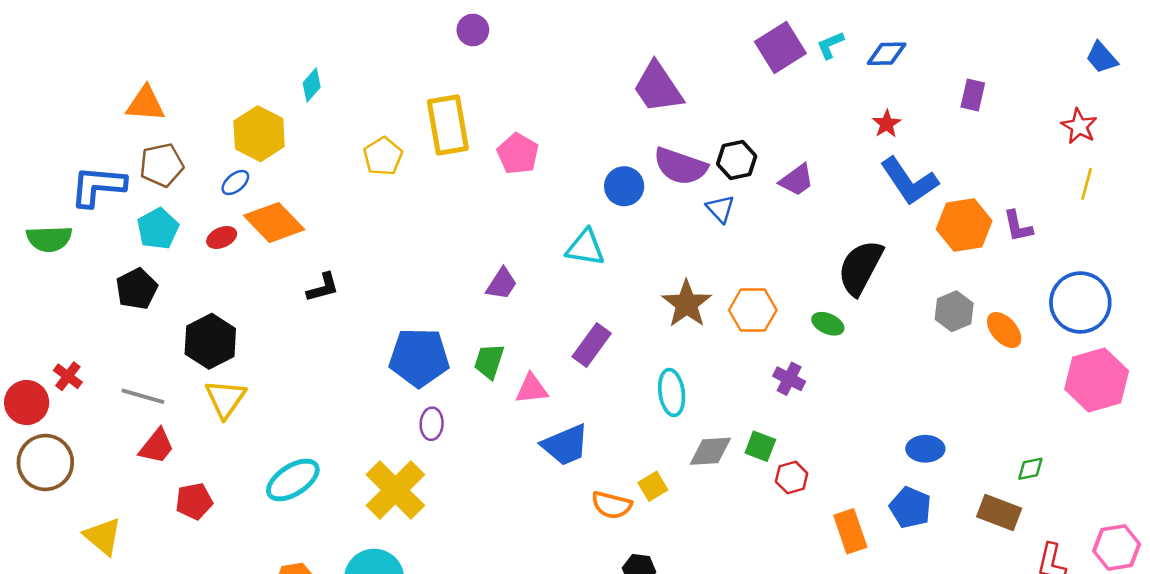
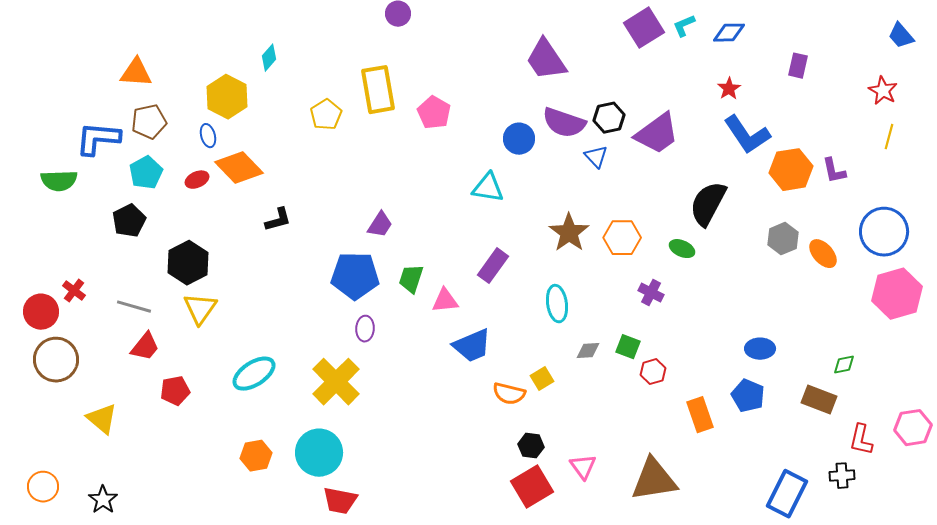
purple trapezoid: (797, 180) -> (657, 134), size x1.6
blue ellipse: (235, 182) -> (208, 136), turned -65
purple trapezoid: (502, 284) -> (380, 225), moved
gray diamond: (710, 451) -> (588, 351), size x0.7

